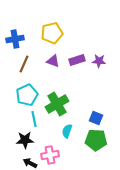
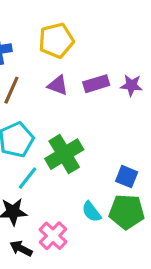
cyan line: (34, 119) -> (27, 178), turned 49
cyan semicircle: (67, 131) -> (91, 212), moved, turned -56
pink cross: (50, 155) -> (53, 236), turned -36

